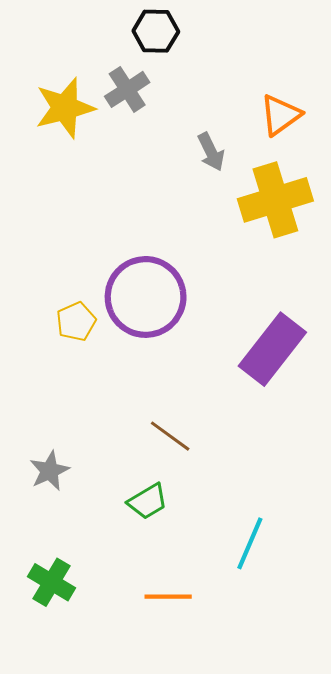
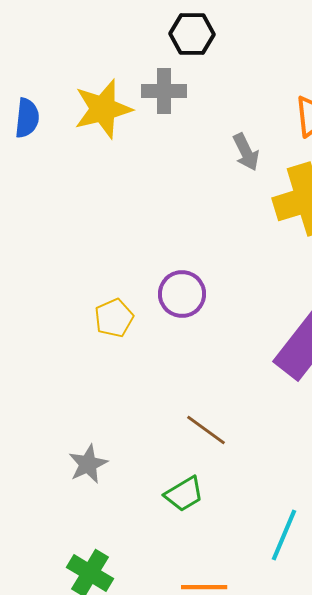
gray cross: (127, 89) -> (164, 91), turned 33
purple circle: (146, 297) -> (182, 294), size x0.6

